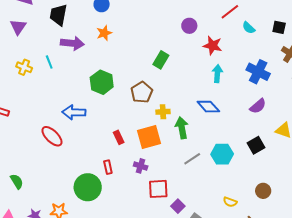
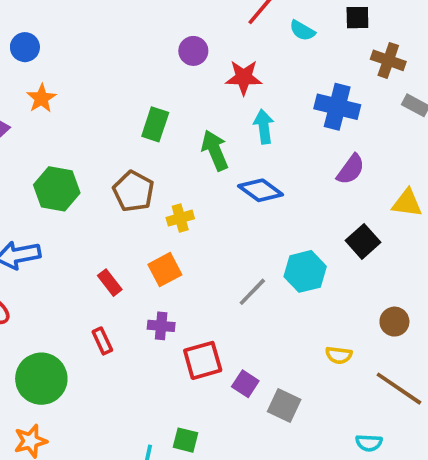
green arrow: (182, 128) -> (215, 150), moved
orange square: (149, 137) -> (165, 270), size x0.7
green circle: (88, 187) -> (41, 379), moved

